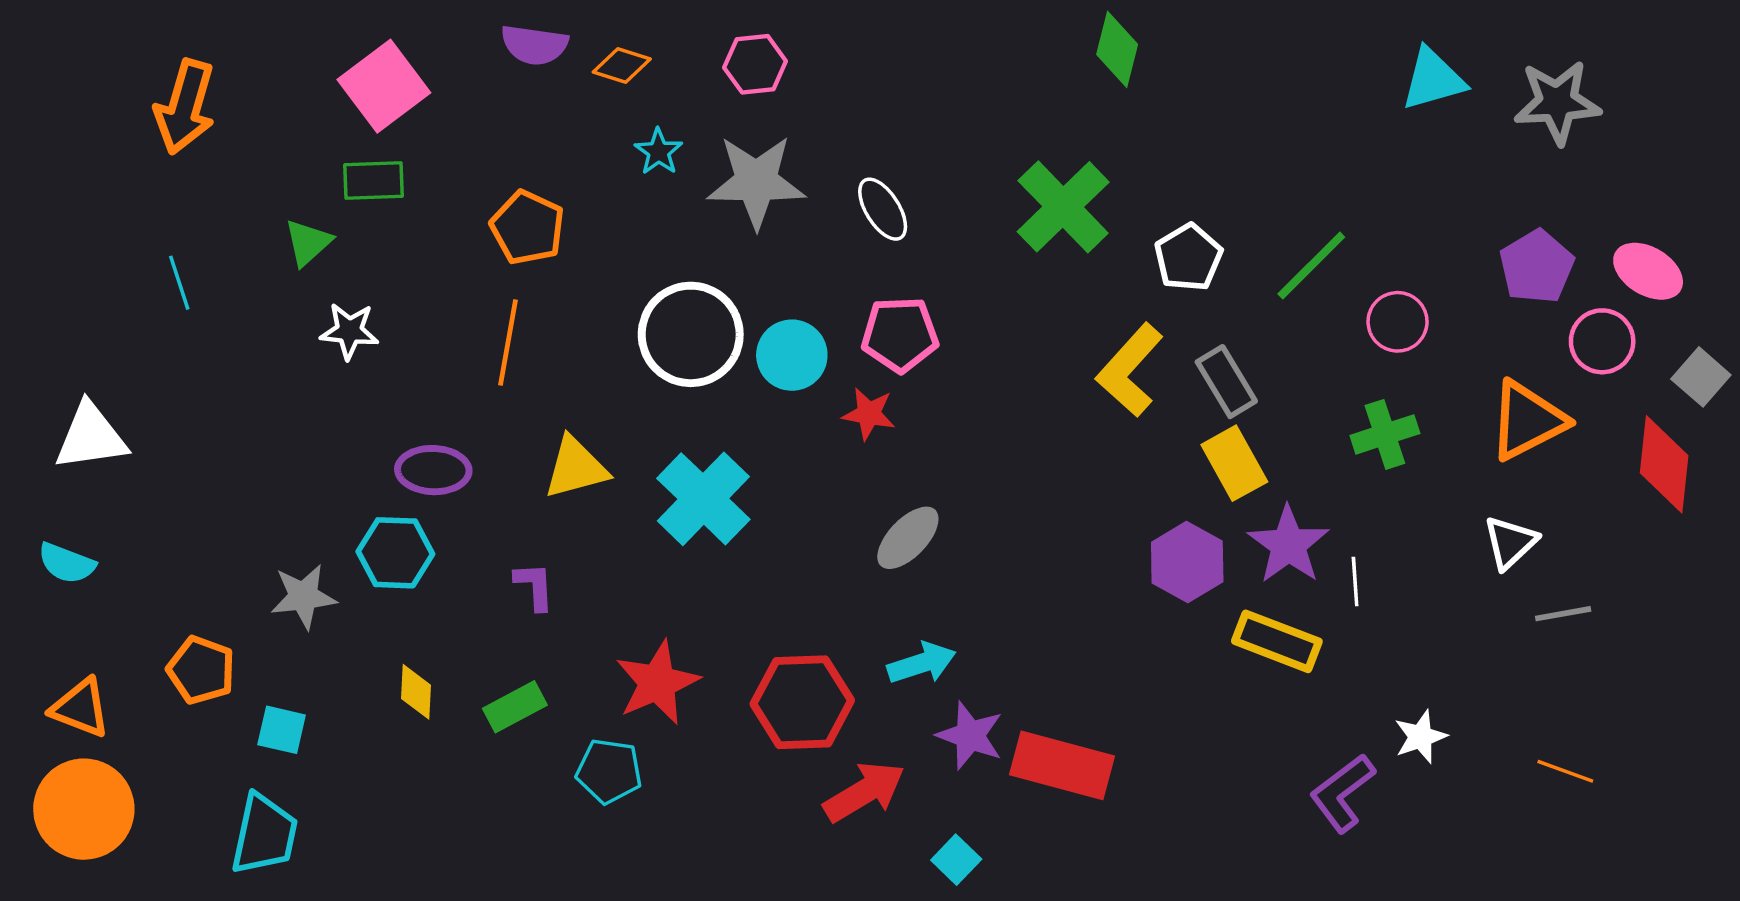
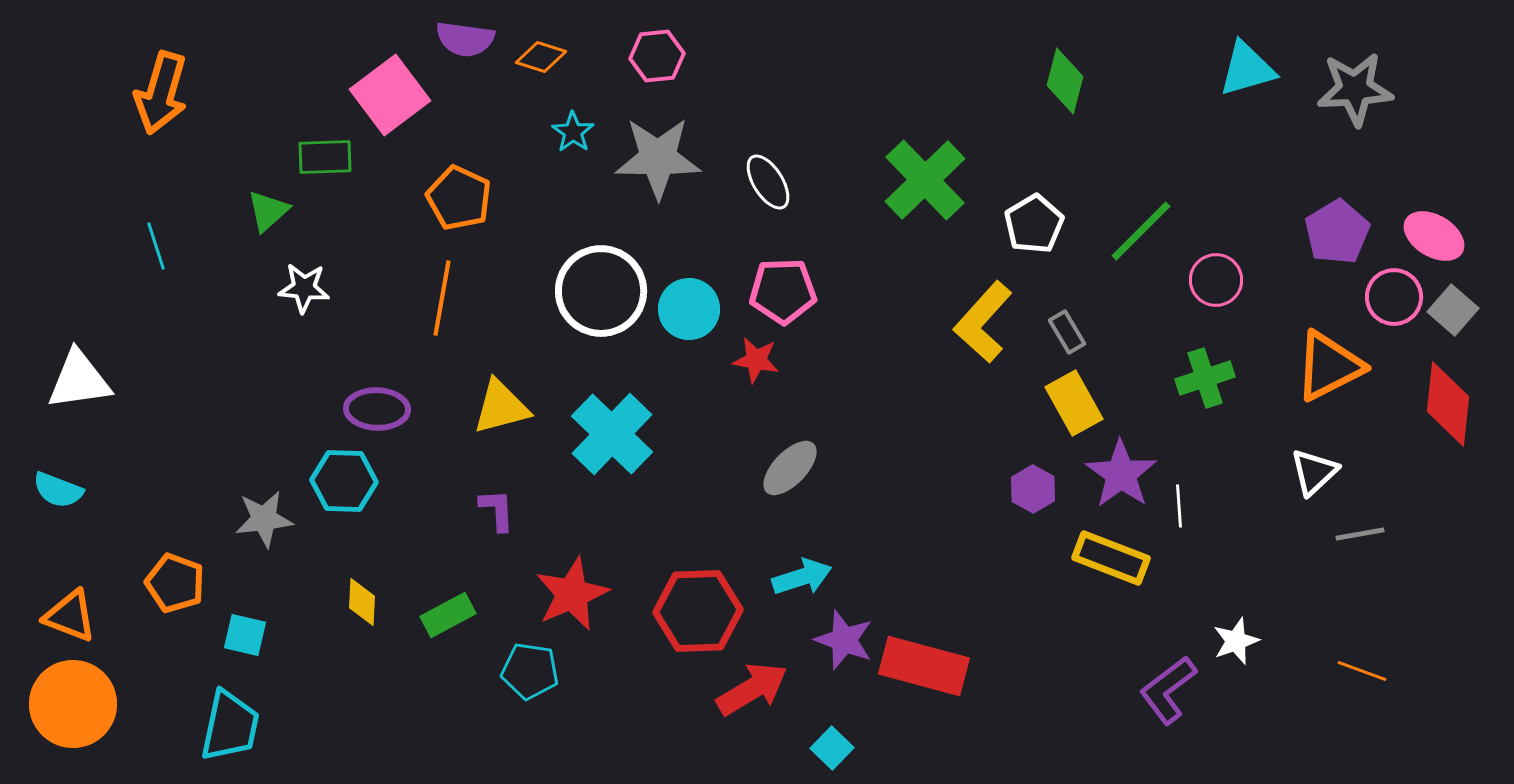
green diamond: (1117, 49) -> (1065, 81), moved
pink square: (384, 86) -> (390, 95), moved
gray square: (1701, 377) -> (1453, 310), moved
gray rectangle: (1226, 382) -> (1067, 332), size x0.7
purple hexagon: (1187, 562) -> (1033, 489), size x0.7
purple L-shape: (534, 586) -> (497, 510), moved

